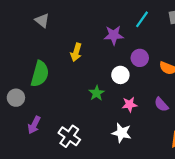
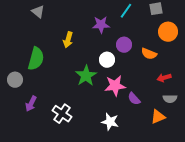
green star: (97, 93) -> (86, 76), size x1.5
pink star: (130, 104) -> (115, 86), size x1.5
purple semicircle: (161, 104) -> (134, 99), moved
white star: (122, 133) -> (110, 122), moved

